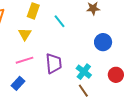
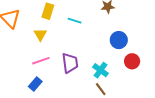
cyan line: (59, 21) -> (75, 21), turned -32
red circle: (116, 75) -> (132, 61), moved

